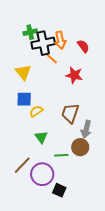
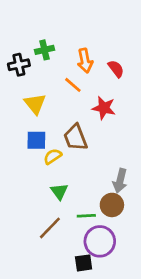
black cross: (43, 43) -> (19, 65), moved, size x0.7
brown trapezoid: (70, 113) -> (76, 138), moved, turned -40
brown line: (22, 165) -> (50, 228), moved
purple circle: (42, 174) -> (100, 241), moved
black square: (59, 190) -> (84, 263), turned -32

